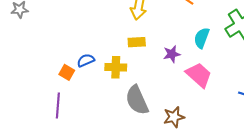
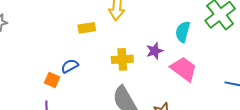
yellow rectangle: (137, 42) -> (87, 28), moved
yellow cross: (116, 67) -> (122, 59), moved

